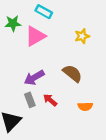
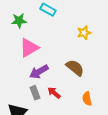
pink triangle: (35, 36) -> (29, 48), moved
orange semicircle: (85, 106) -> (87, 99), turned 80

